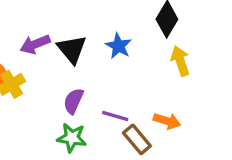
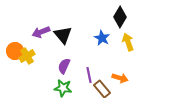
blue star: (119, 46) -> (102, 38), moved
purple line: (115, 116) -> (89, 75), turned 63

